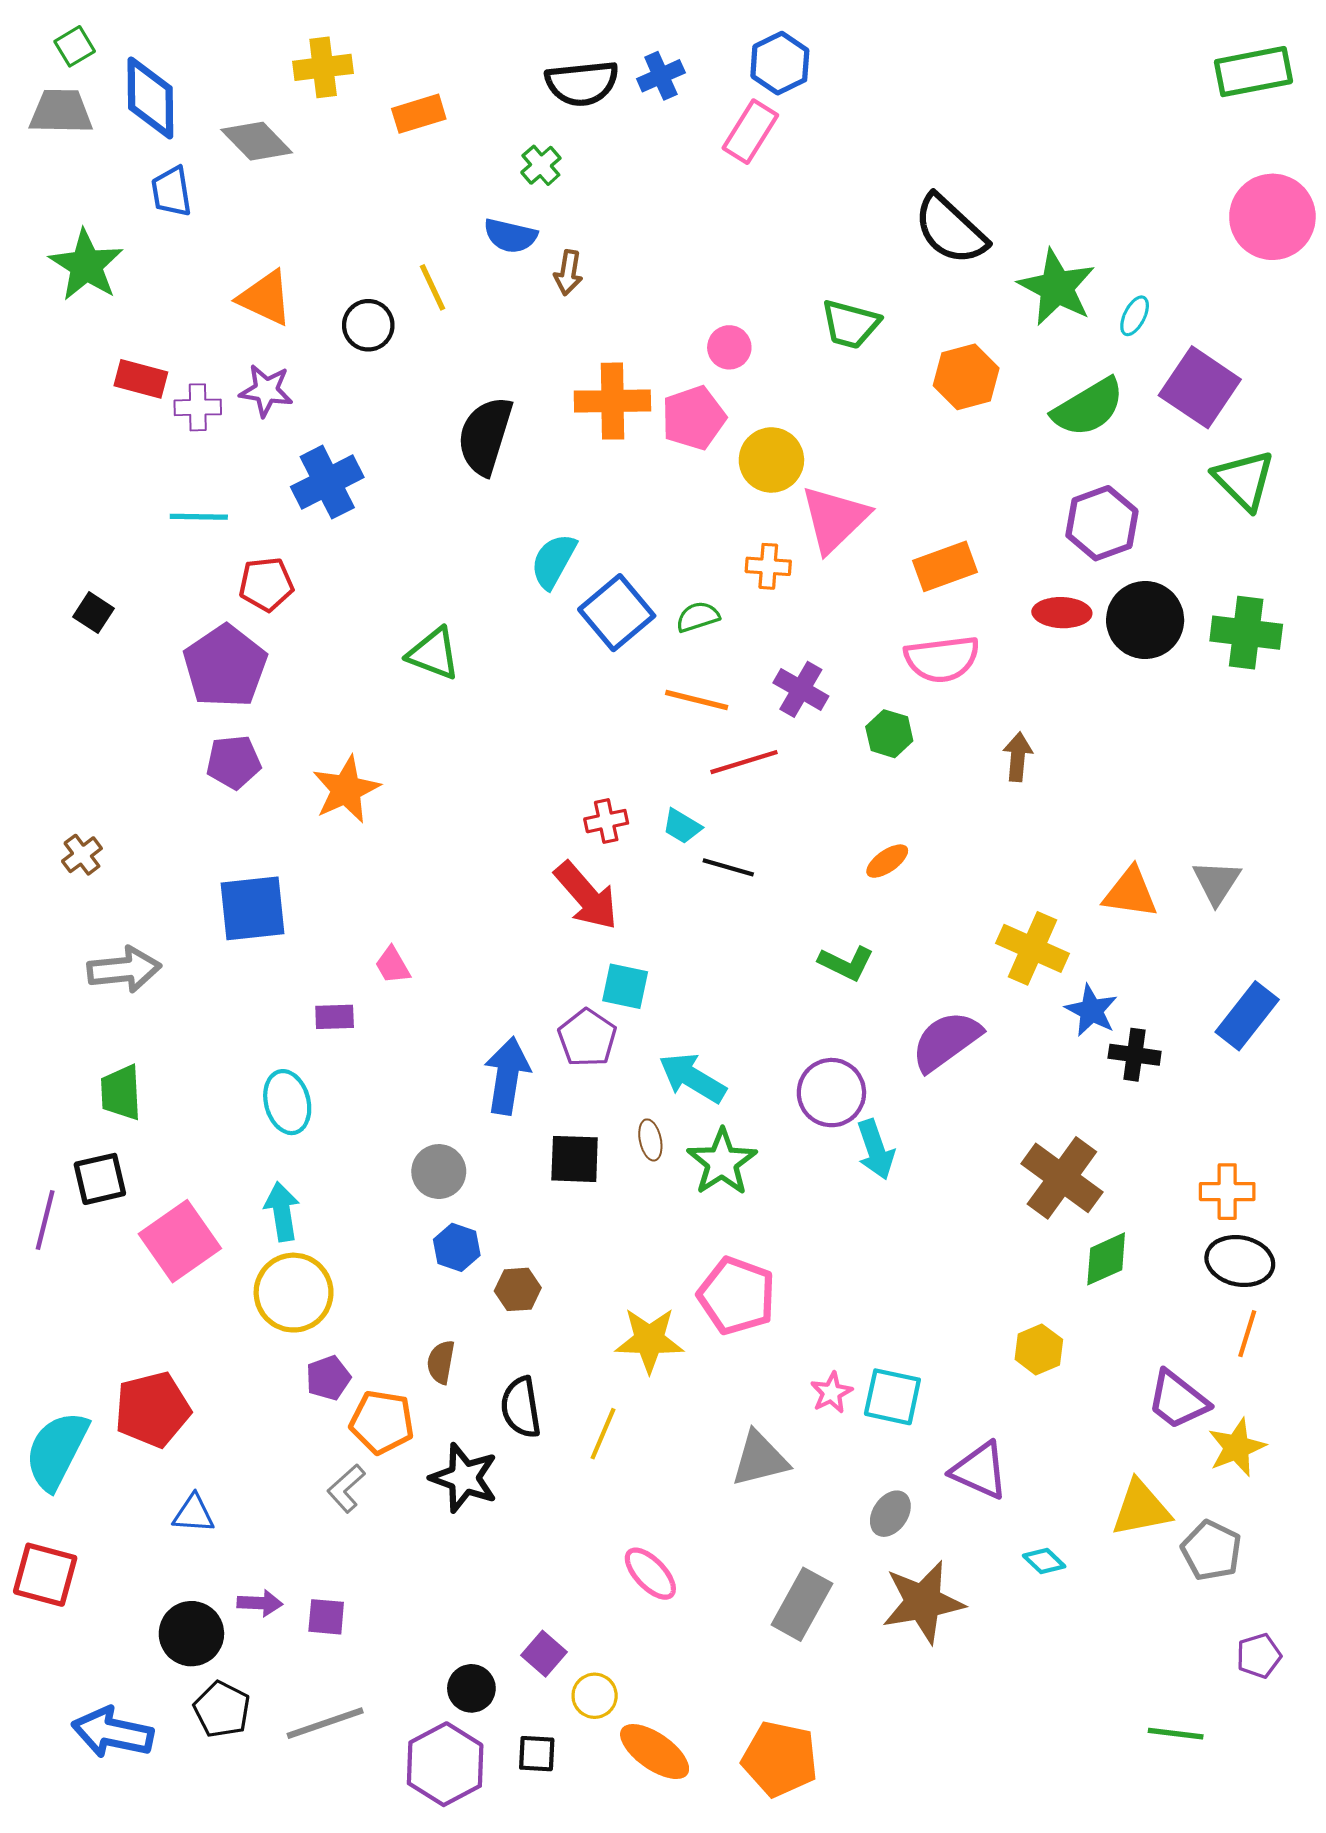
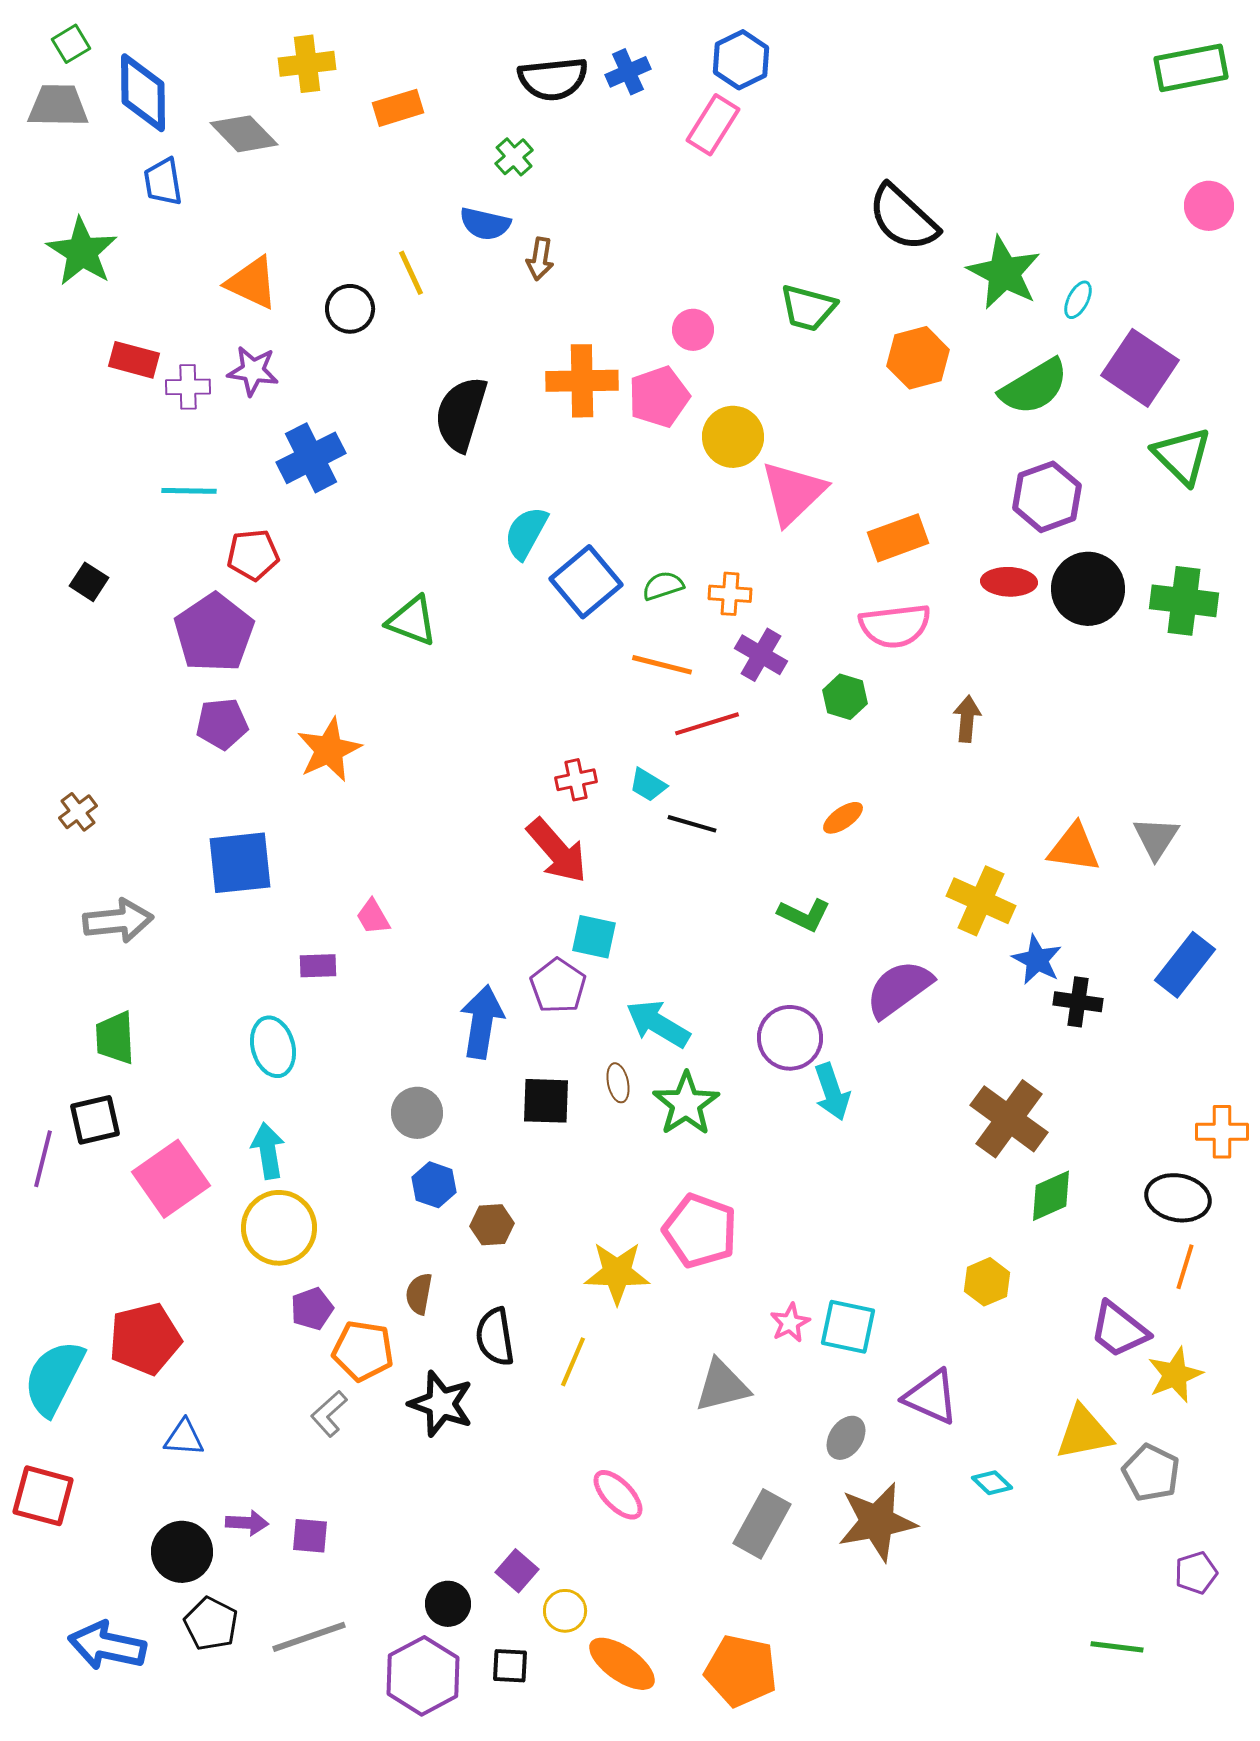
pink circle: (1272, 217) -> (1209, 206), size x0.6
orange cross: (768, 566) -> (730, 594), moved
orange cross: (1227, 1192) -> (1222, 1132), moved

